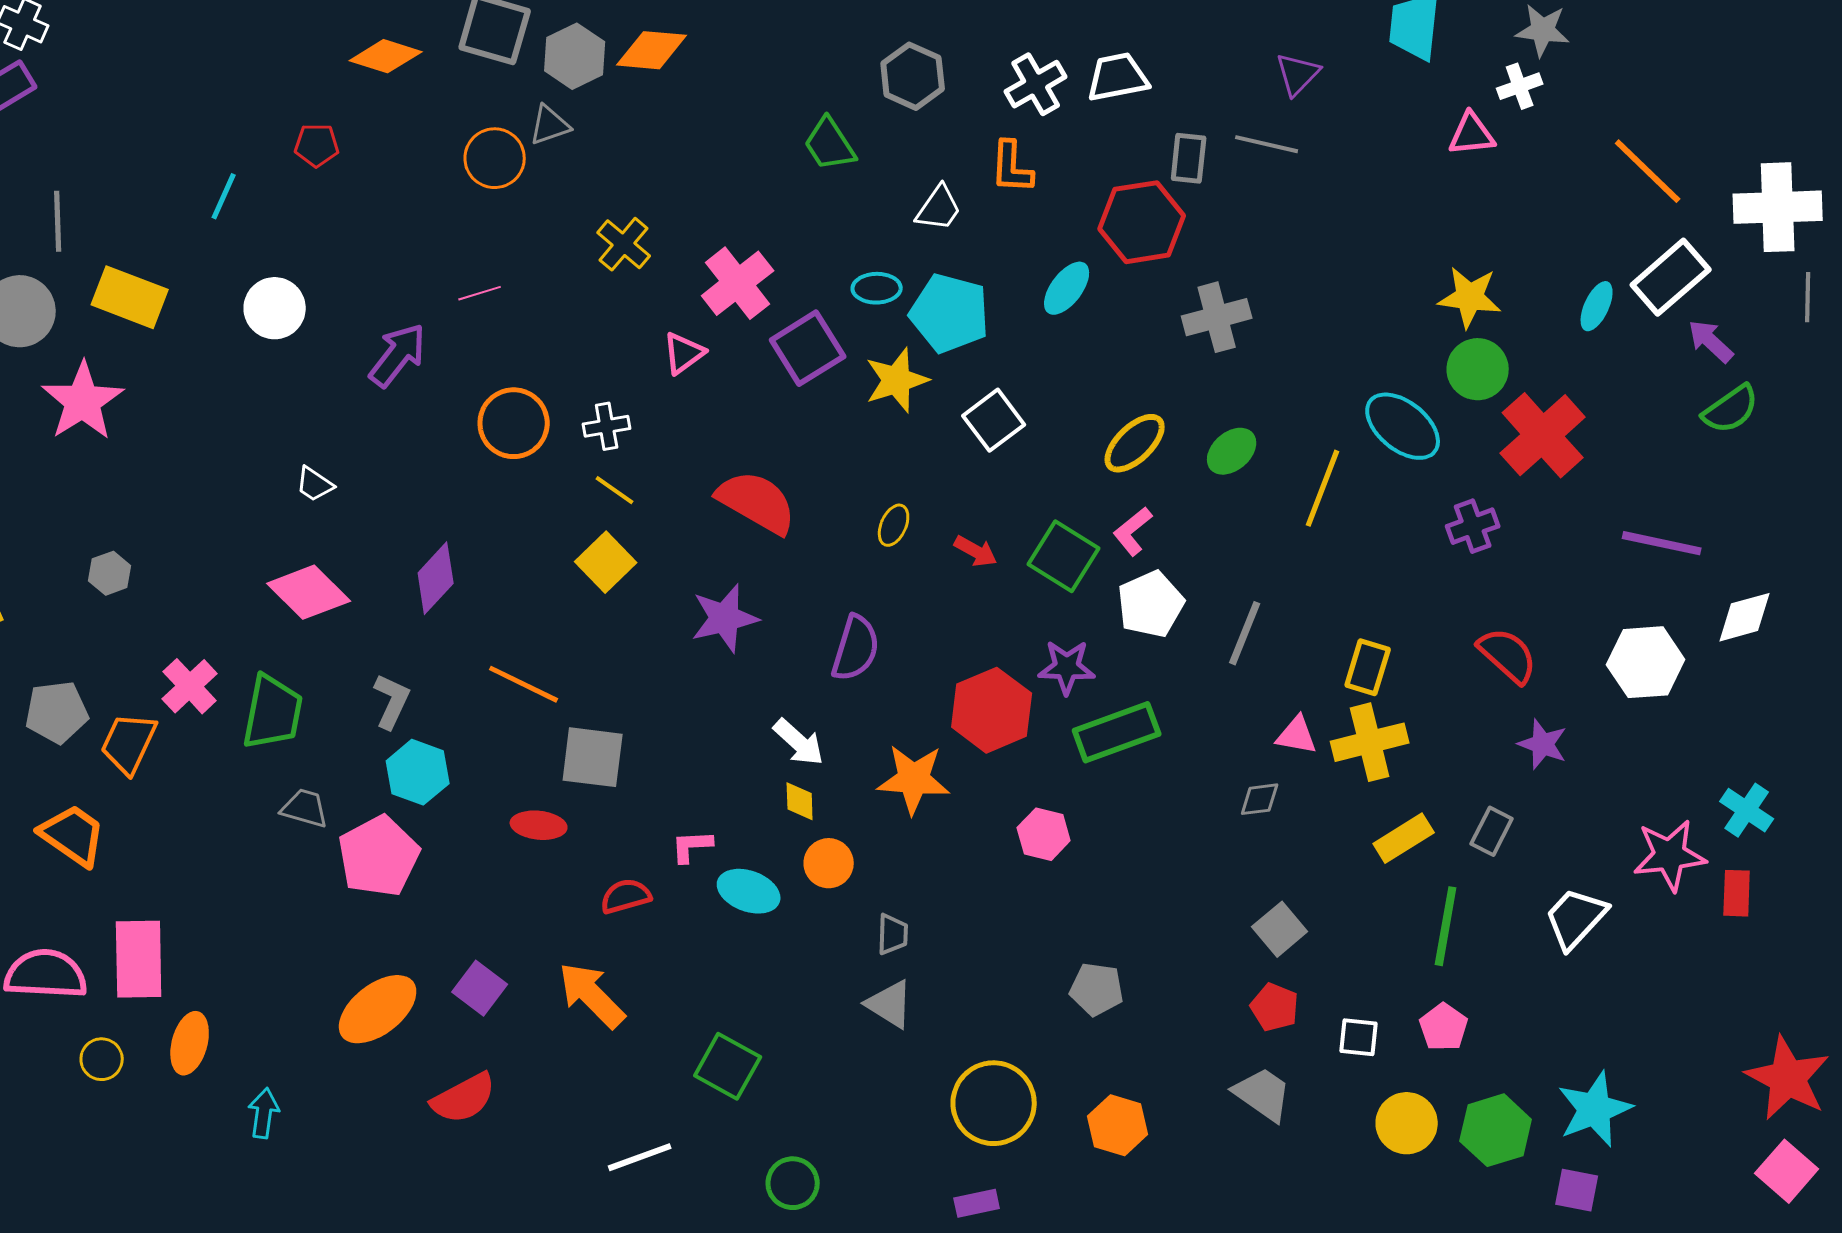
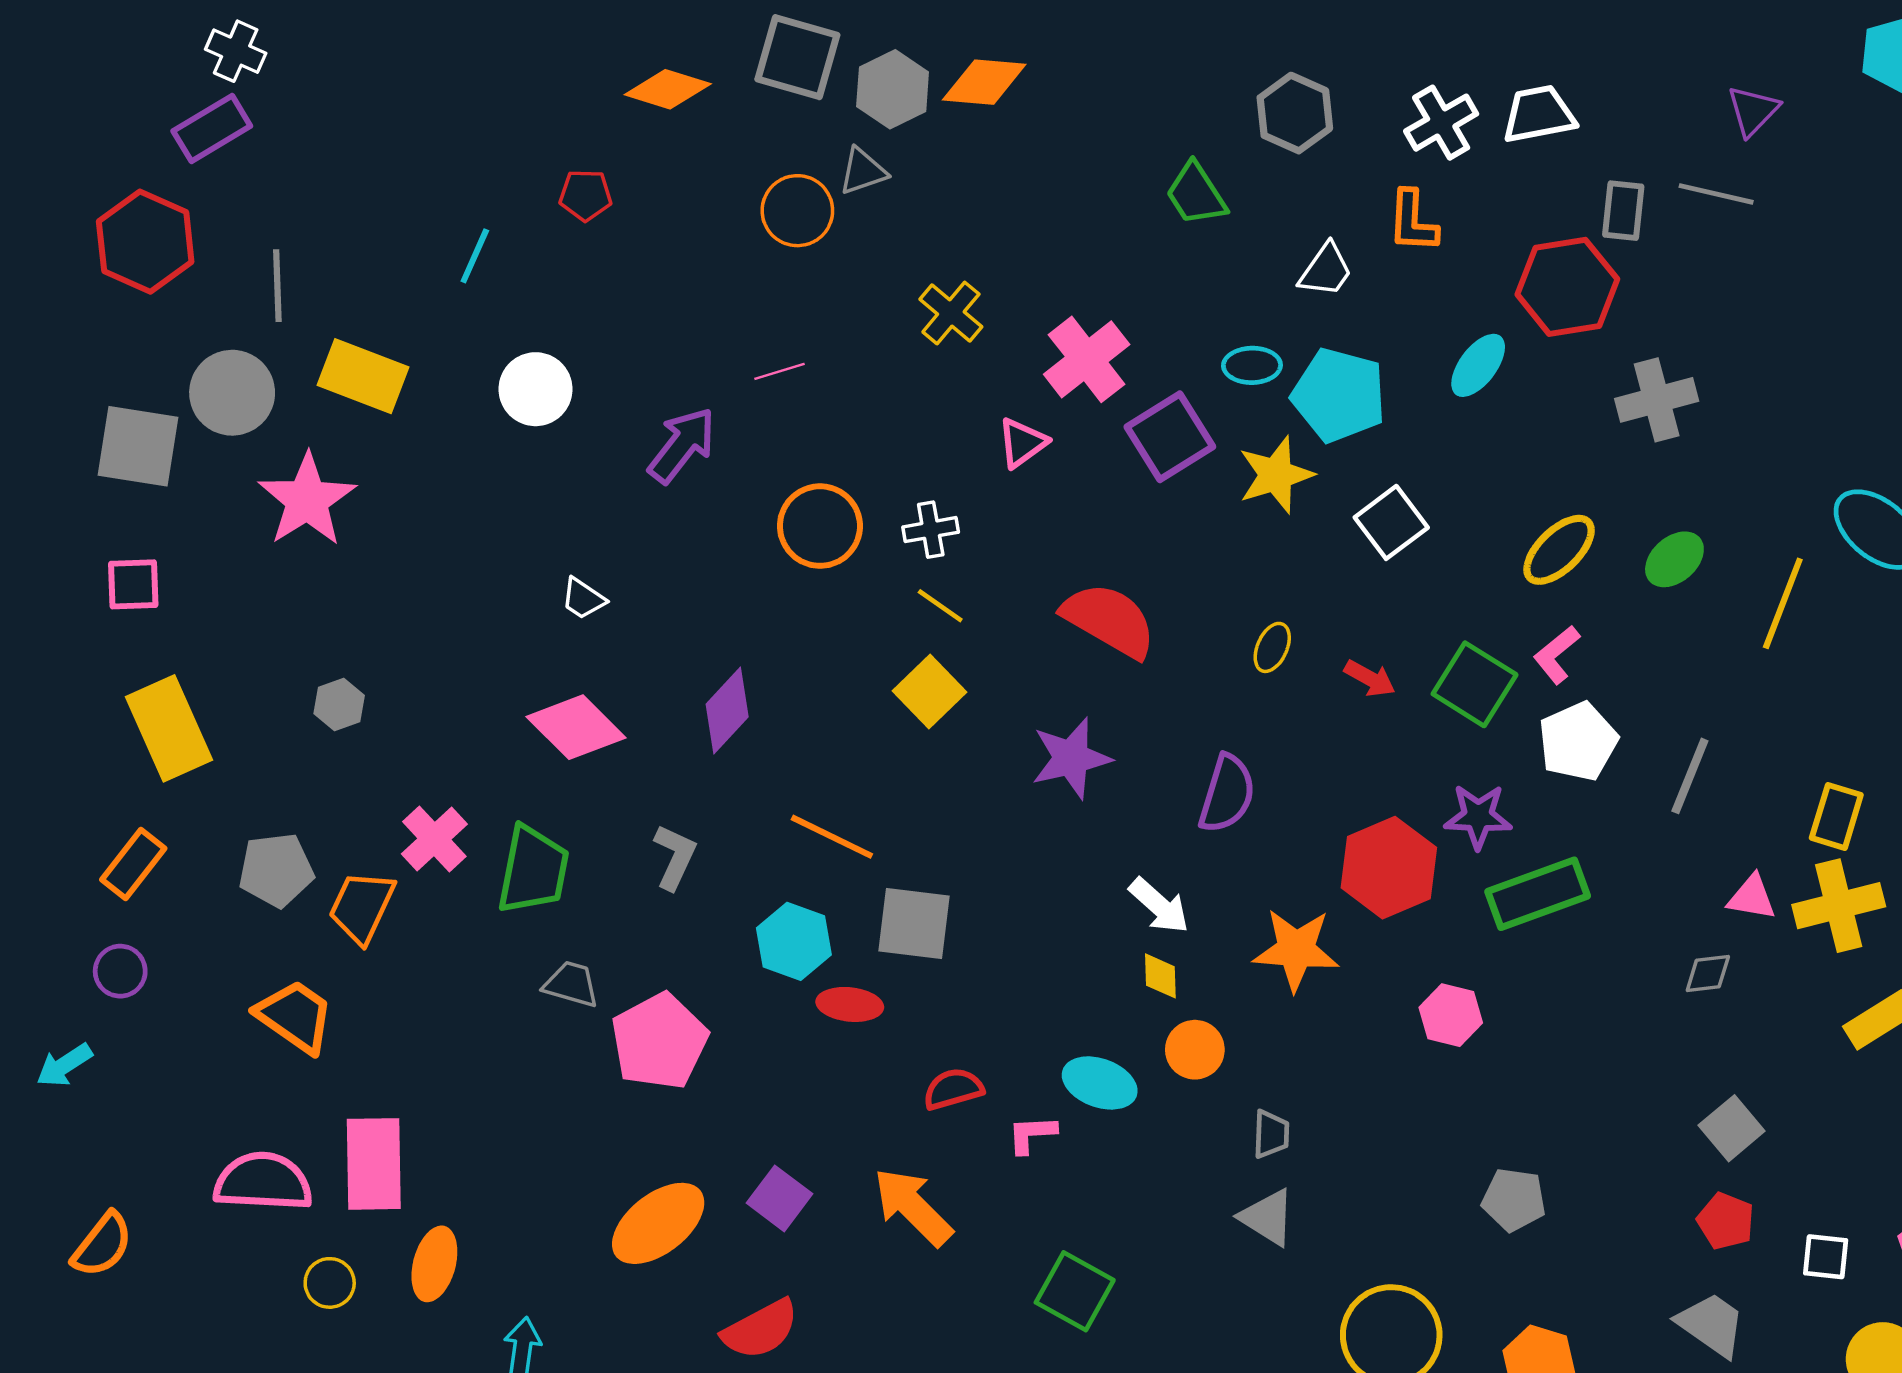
cyan hexagon: (418, 772) -> (794, 941), moved
pink L-shape: (692, 846) -> (1032, 1134), moved

